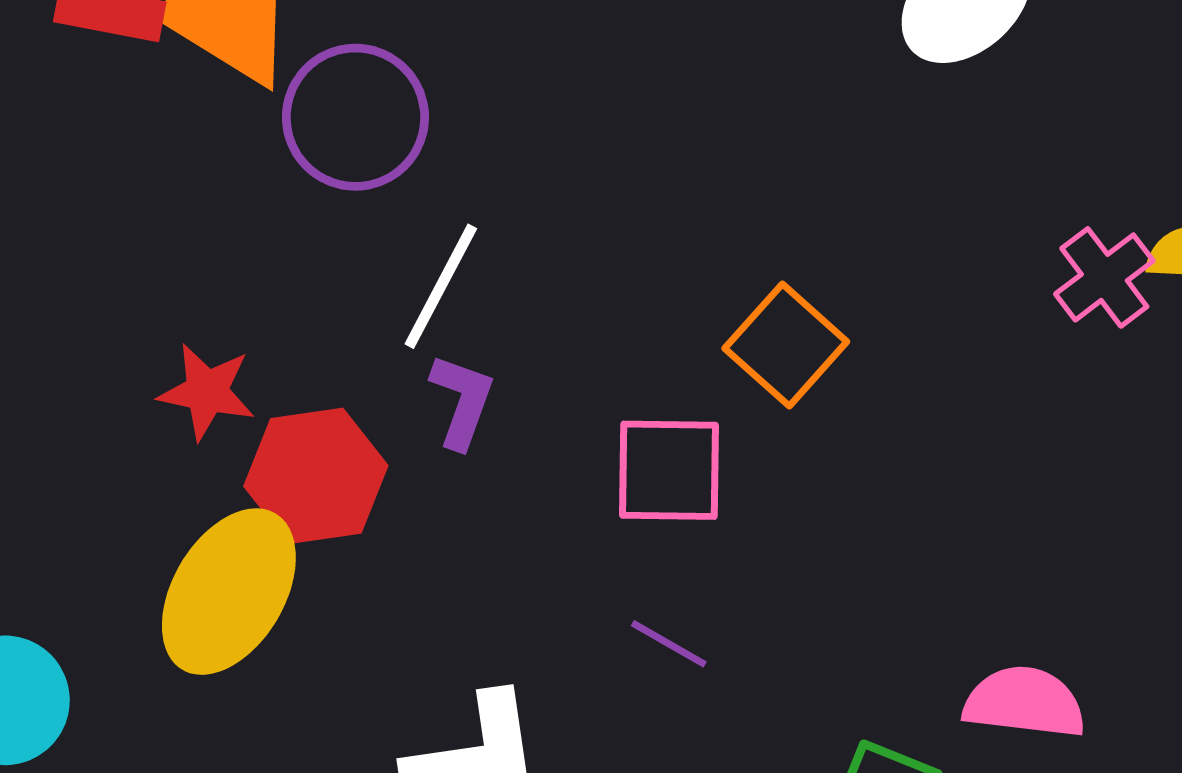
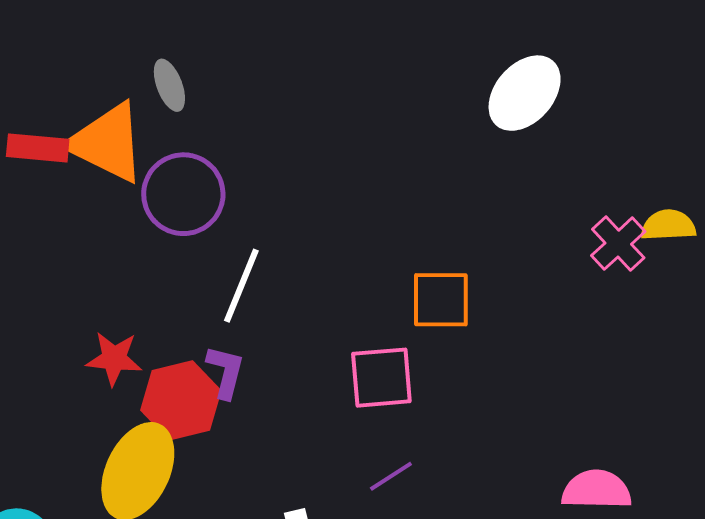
orange square: (786, 345) -> (441, 300), turned -36
purple L-shape: (462, 401) -> (226, 372), moved
purple line: (669, 644) -> (391, 476), turned -57

